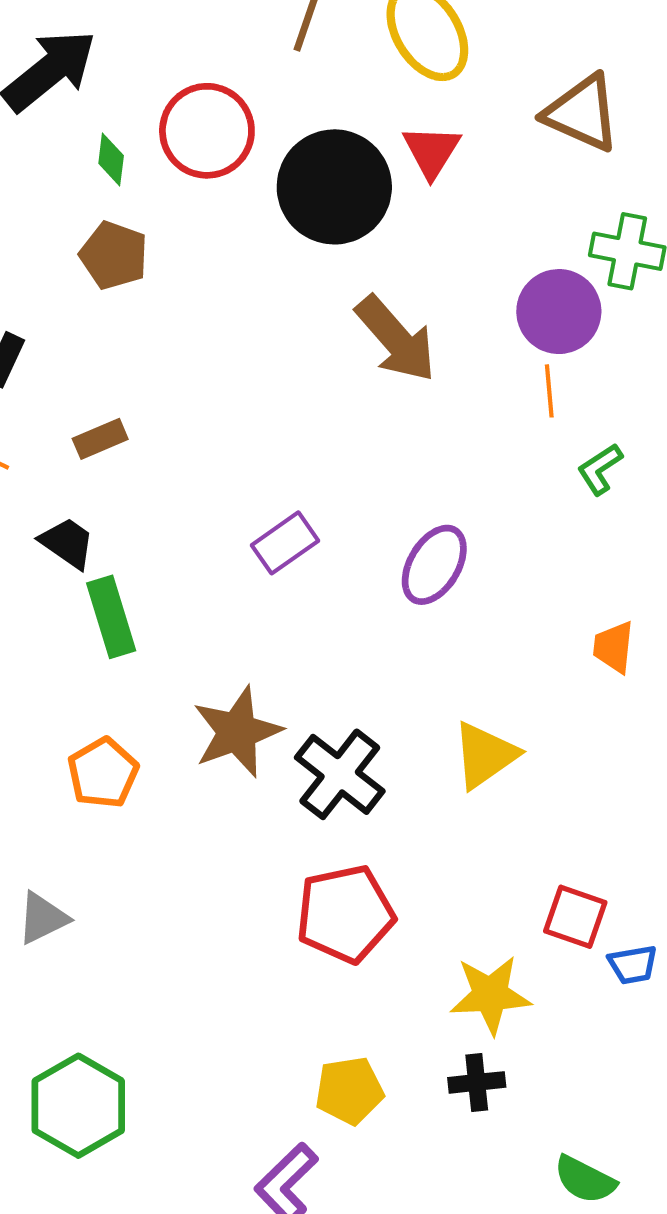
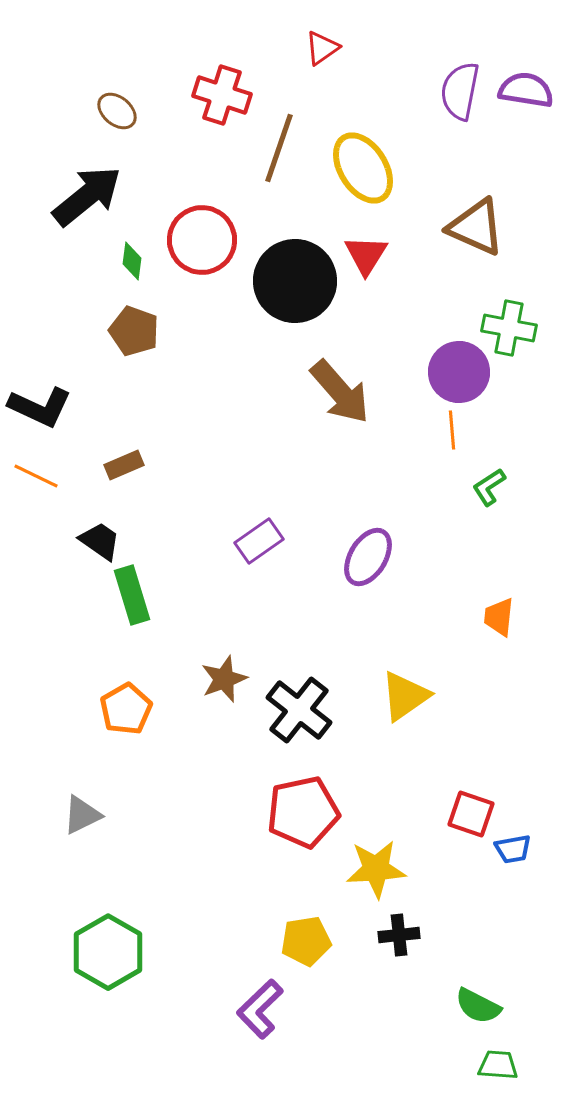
brown star: (237, 732) -> (224, 679), size x0.7
yellow star: (490, 995) -> (376, 869), moved

